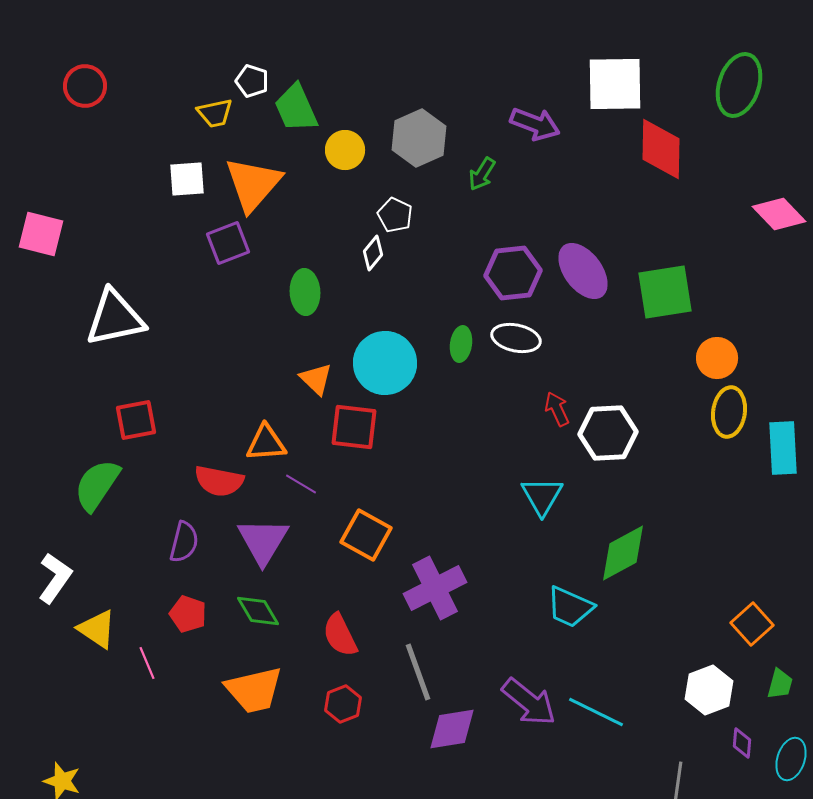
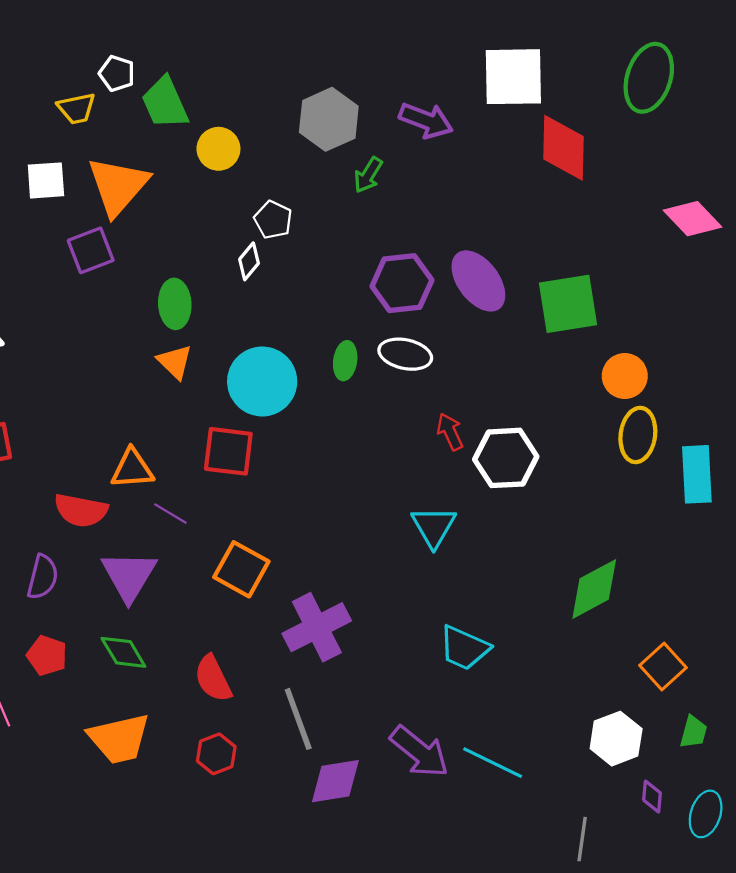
gray hexagon: (419, 138) -> (329, 119), moved
orange triangle: (316, 379) -> (175, 362), moved
green diamond: (623, 553) -> (594, 589), moved

